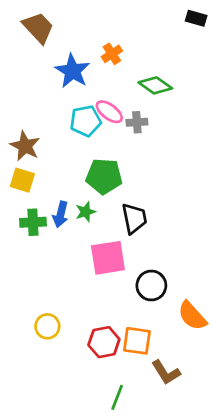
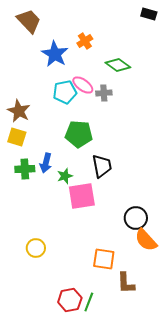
green star: (86, 212) -> (65, 176), moved
black circle: (151, 286) -> (136, 218), moved
red hexagon: (104, 342) -> (70, 300), moved
brown L-shape: (166, 372) -> (126, 283), turned 30

